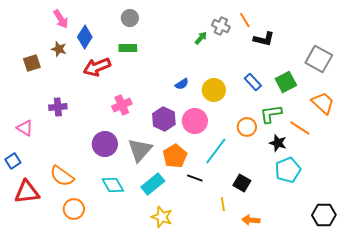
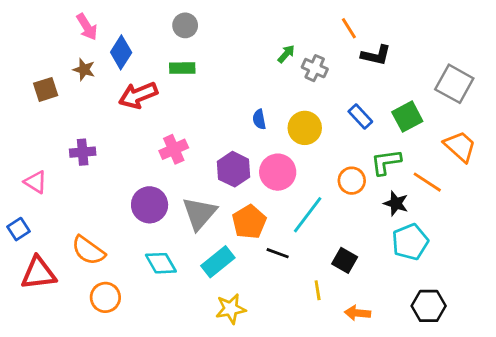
gray cross: (221, 26) -> (315, 68), moved
blue semicircle: (182, 84) -> (259, 119), turned 112
black hexagon: (324, 215) -> (429, 306), moved
yellow star: (162, 217) -> (231, 309), turned -30

